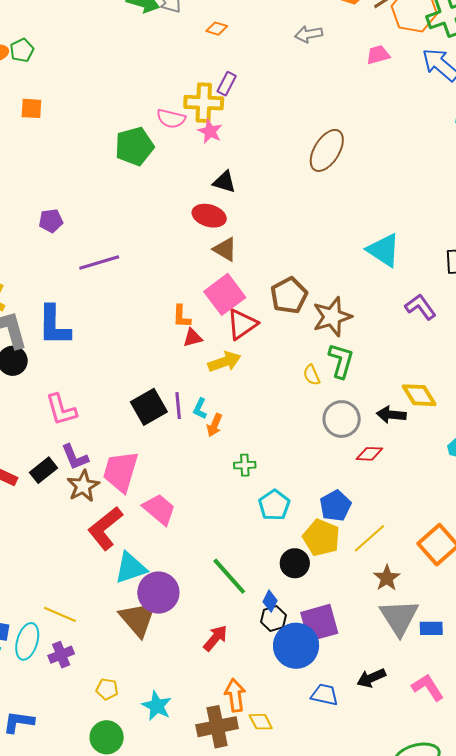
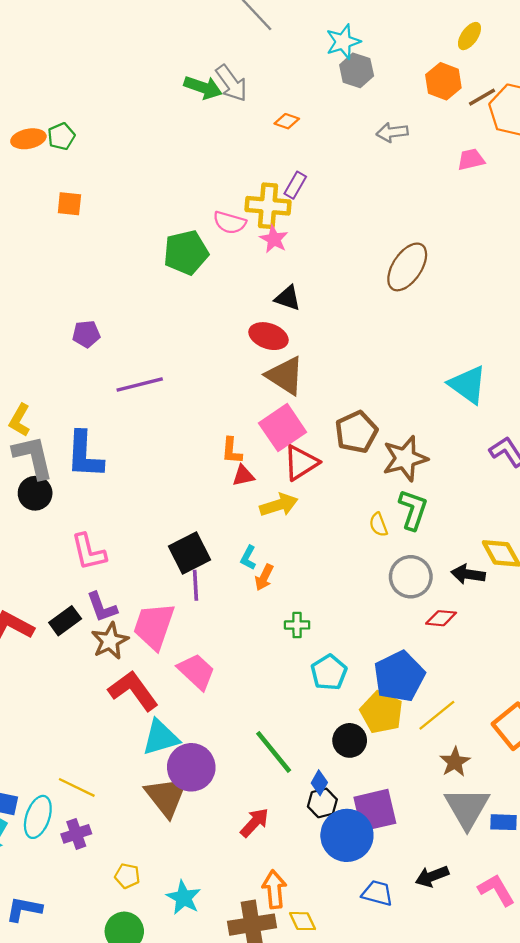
brown triangle: (225, 249) -> (285, 376), size x1.4
purple line: (178, 406) -> (196, 585), moved
blue pentagon: (335, 506) -> (399, 676), size x1.4
red L-shape: (105, 528) -> (133, 691), turned 90

